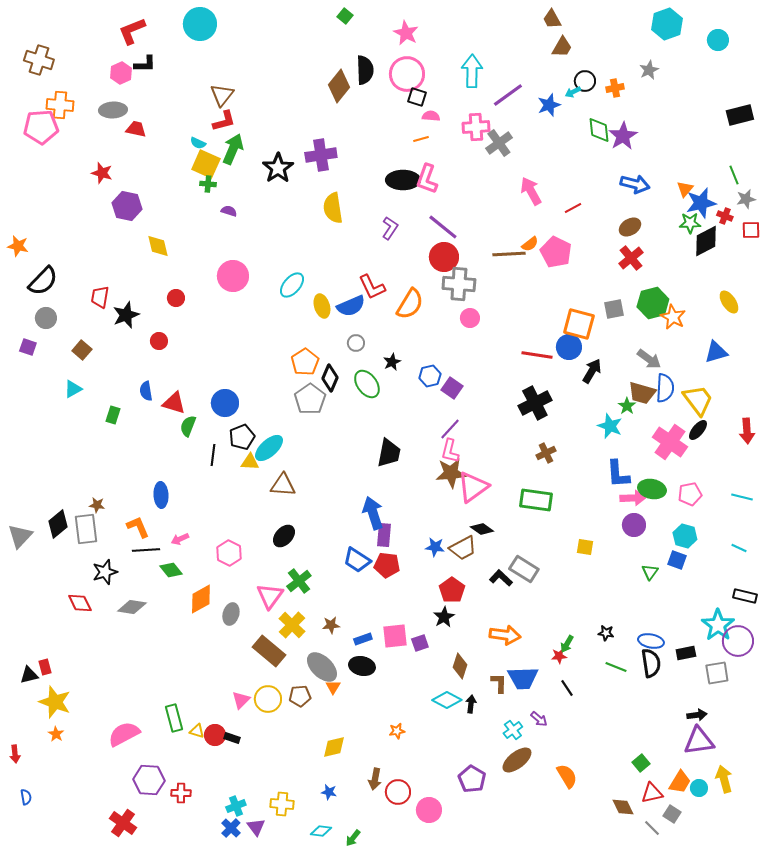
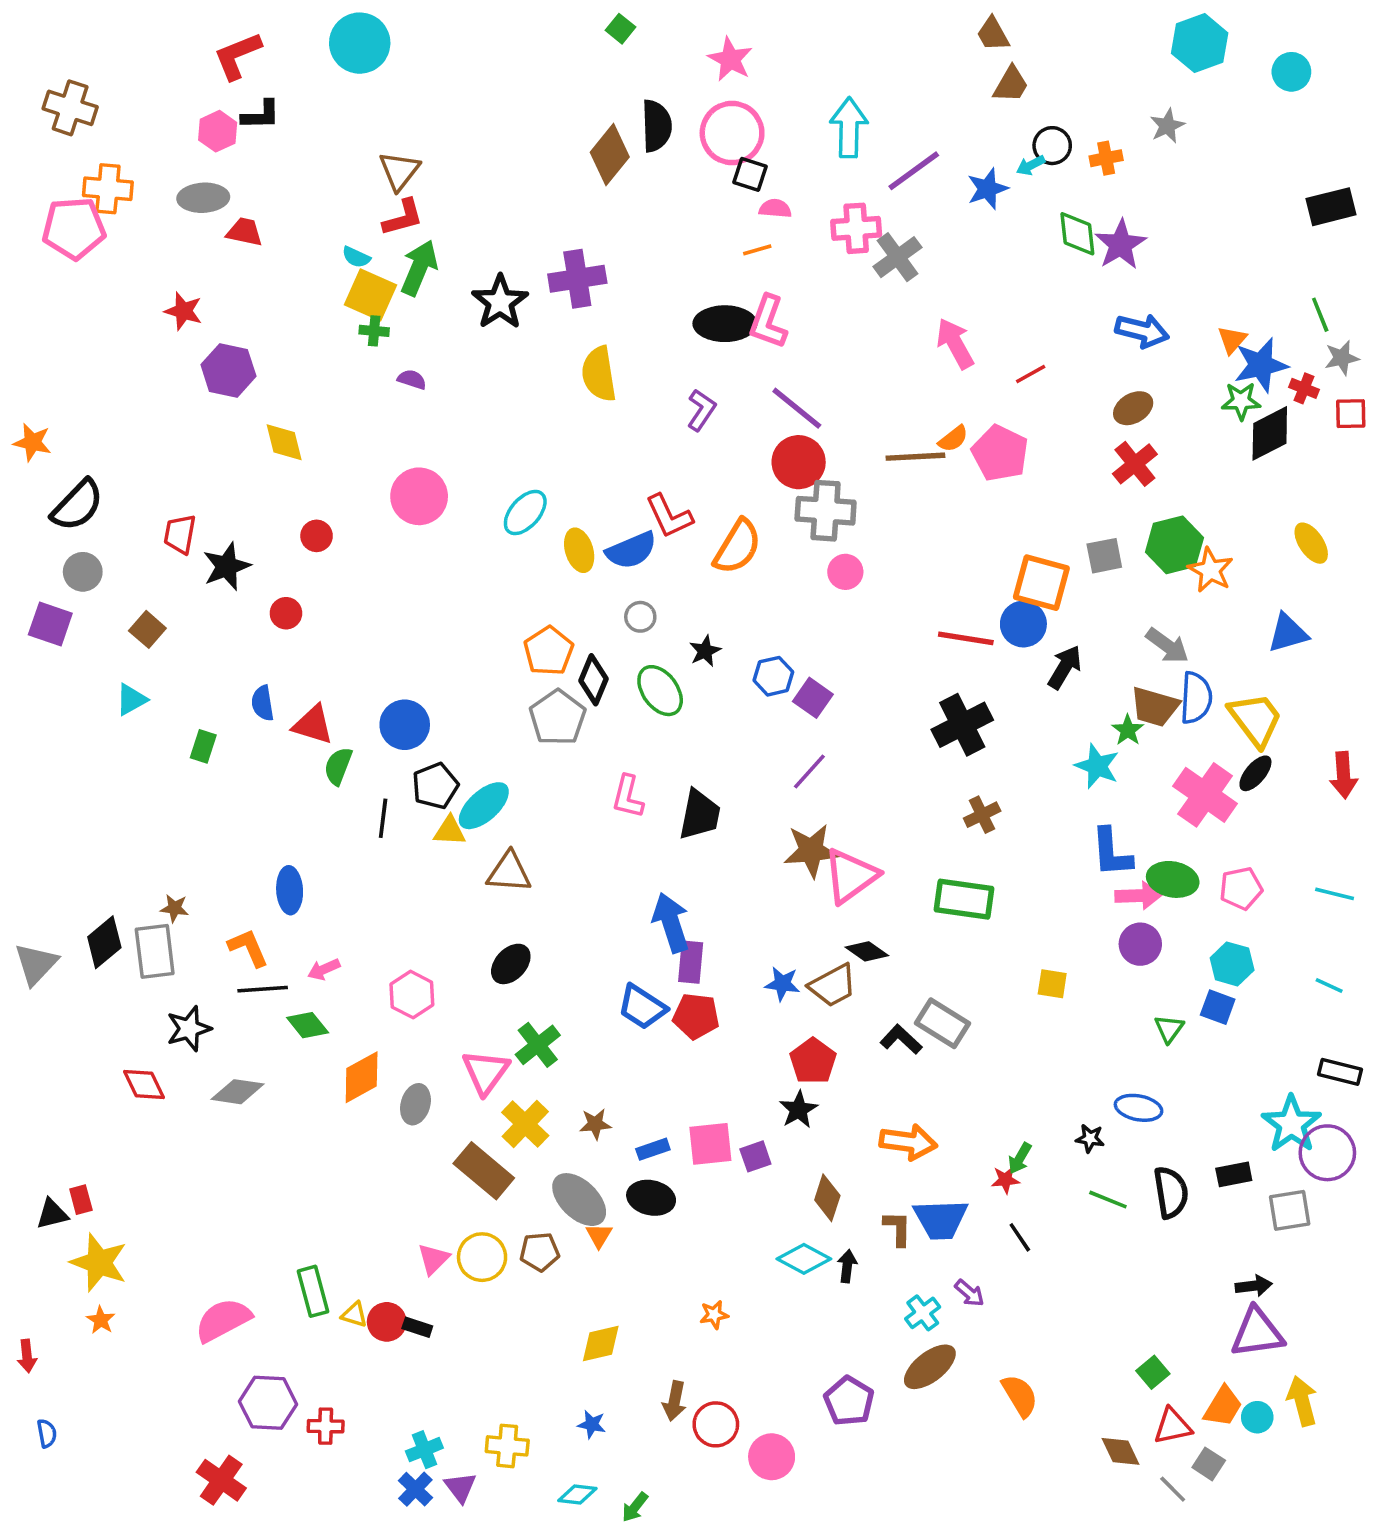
purple square: (28, 347) -> (50, 624), size x1.4
pink L-shape: (450, 451) -> (628, 797), moved
blue ellipse: (651, 641) -> (1139, 1108), moved

